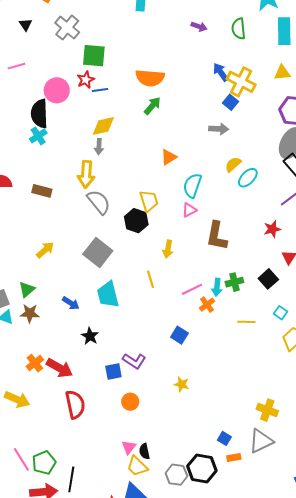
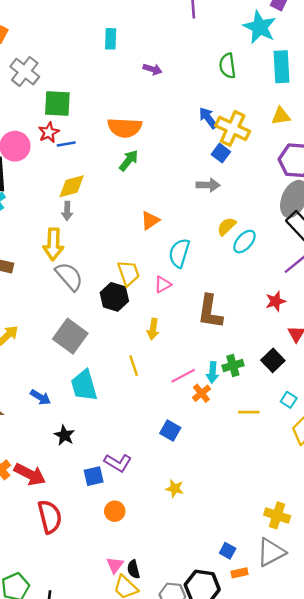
purple arrow: (199, 26) -> (153, 69), moved
pink triangle: (189, 210) -> (163, 284), moved

